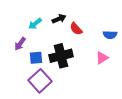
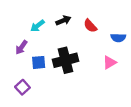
red semicircle: (76, 29) -> (90, 26), moved
purple square: (40, 81) -> (22, 87), moved, size x0.6

